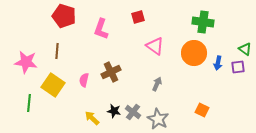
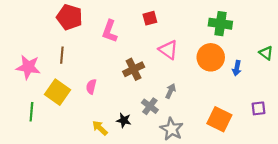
purple square: (238, 67) -> (259, 108), moved
brown cross: (111, 72) -> (134, 69), moved
orange square: (202, 110) -> (219, 119), size x1.6
gray cross: (133, 112) -> (150, 106), moved

